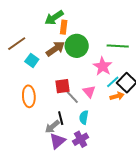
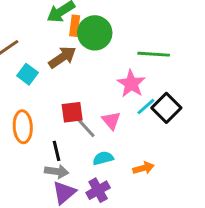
green circle: (77, 46) -> (95, 33), moved
orange arrow: (117, 96) -> (144, 168), moved
cyan semicircle: (84, 117) -> (103, 158), turned 64
black line: (61, 118) -> (56, 151), moved
gray arrow: (52, 127) -> (57, 171), turned -133

